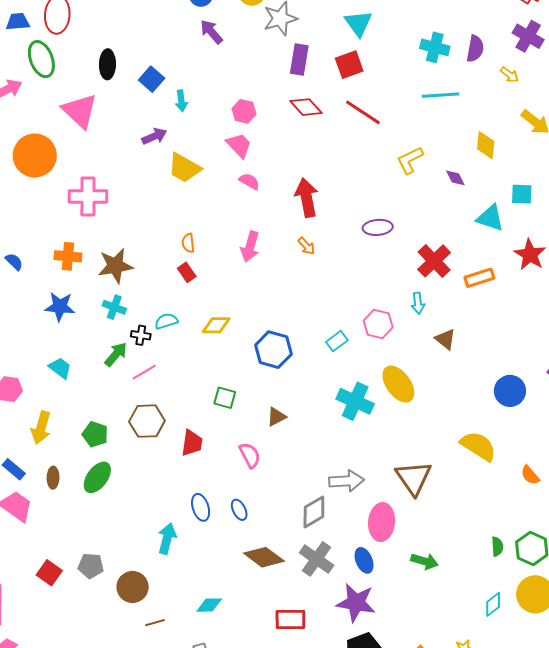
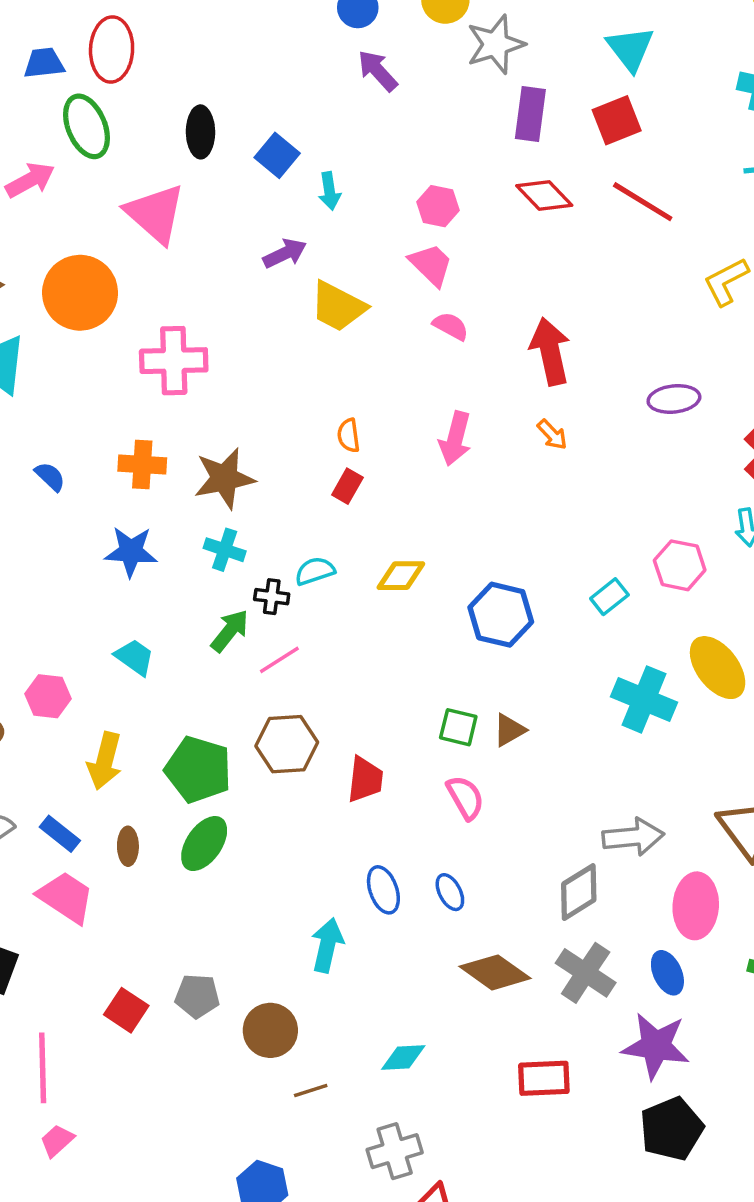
red rectangle: (187, 272) -> (347, 486), turned 66
green square: (225, 398) -> (458, 727), moved
green pentagon: (95, 434) -> (198, 770), size x1.5

